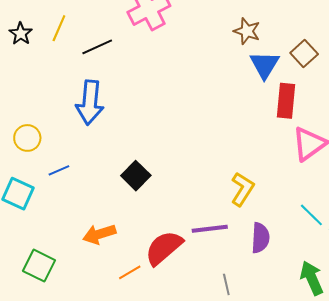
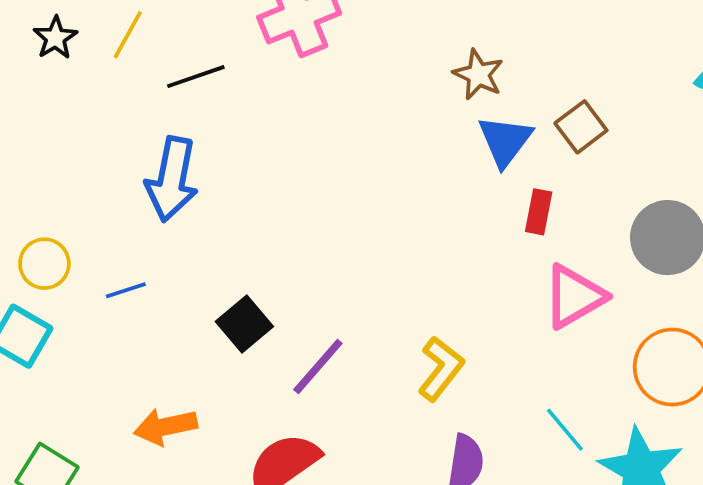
red rectangle: (286, 101) -> (539, 212), size x0.7
yellow circle: (27, 138) -> (44, 264), moved
blue line: (59, 170) -> (126, 290), moved
purple line: (210, 229) -> (318, 367), moved, turned -48

